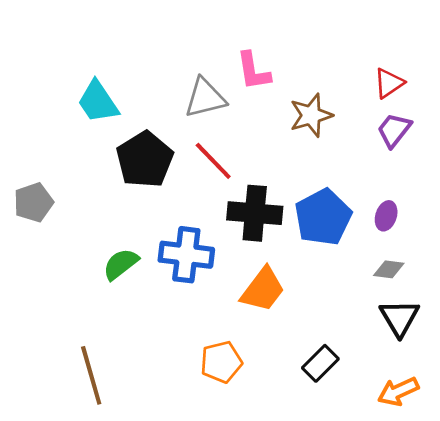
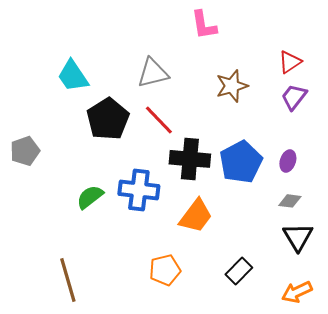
pink L-shape: (253, 71) -> (204, 25), moved

